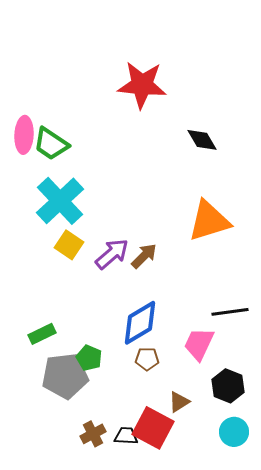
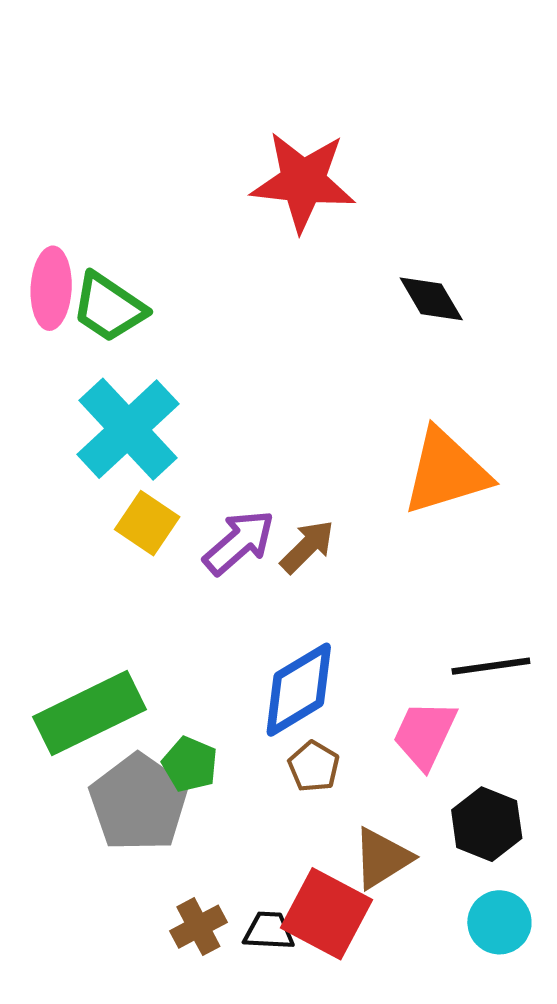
green rectangle: (42, 334) -> (90, 713), size x1.8
brown pentagon: (147, 359) -> (314, 766), turned 30
gray pentagon: (65, 376) -> (139, 803), turned -30
brown triangle: (179, 402) -> (382, 858), size x1.4

